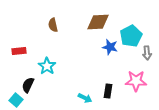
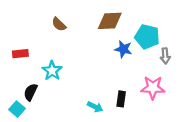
brown semicircle: (53, 25) -> (59, 24), turned -32
cyan pentagon: (131, 36) -> (147, 37), turned -30

